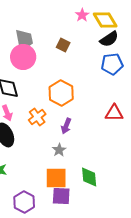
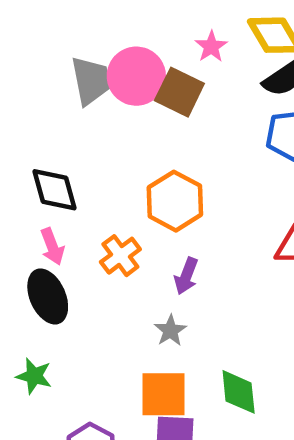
pink star: (82, 15) -> (211, 47), moved
brown square: (63, 45) -> (179, 92), size x1.5
pink circle: (23, 57) -> (136, 76), moved

